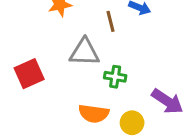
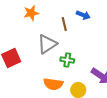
gray triangle: (84, 52) -> (47, 44), turned -35

